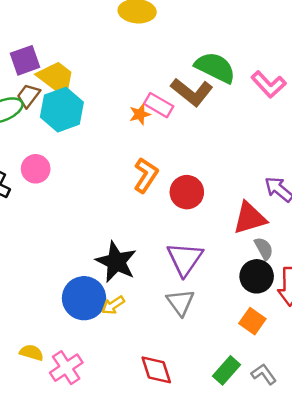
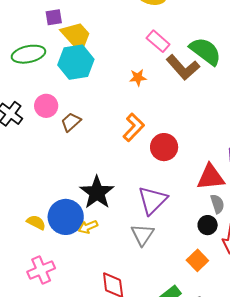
purple square: (25, 60) -> (54, 17), size x0.7
brown trapezoid: (28, 96) -> (71, 122), moved
pink rectangle: (159, 105) -> (158, 41), moved
black circle: (257, 276) -> (208, 225), size x0.7
yellow semicircle: (32, 353) -> (36, 222), moved

